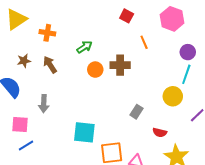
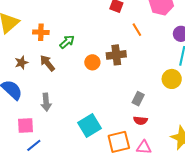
green arrow: (84, 47) -> (67, 42), moved
cyan square: (84, 132) -> (89, 125), turned -30
red semicircle: (160, 133) -> (140, 121), moved

